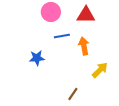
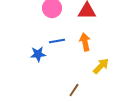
blue line: (62, 36) -> (57, 41), moved

